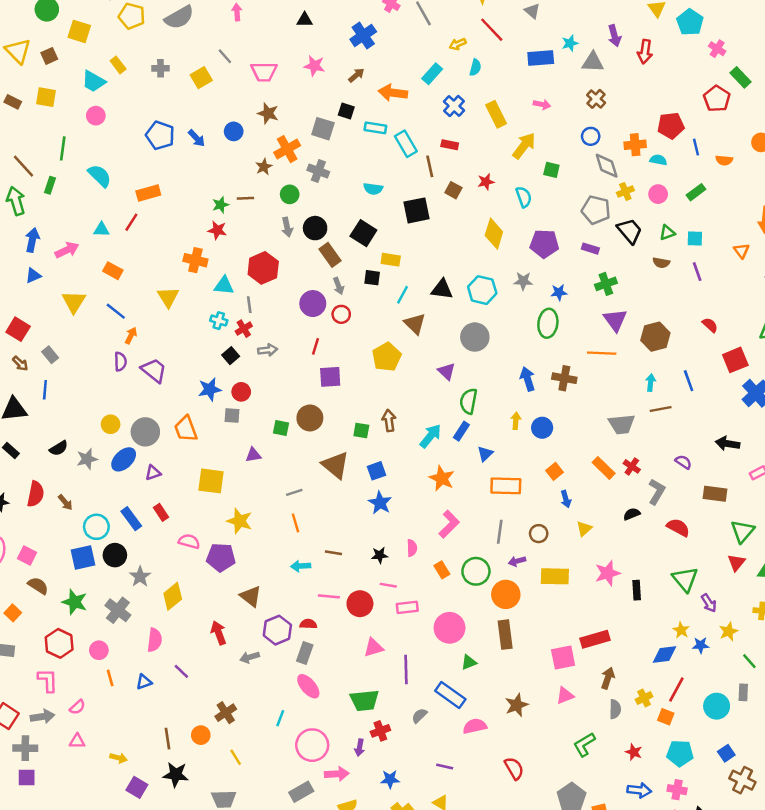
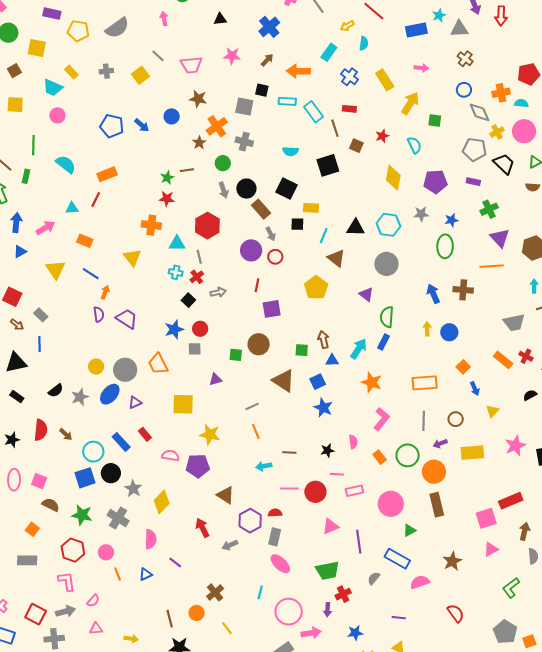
pink circle: (658, 194) -> (524, 131), size x1.5
blue triangle: (485, 454) -> (332, 360), moved, turned 48

